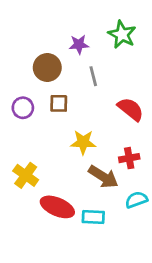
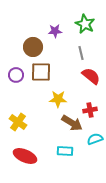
gray line: (93, 76) -> (81, 53), moved
brown square: (59, 103) -> (41, 72), size x1.5
red ellipse: (57, 207) -> (25, 156), moved

